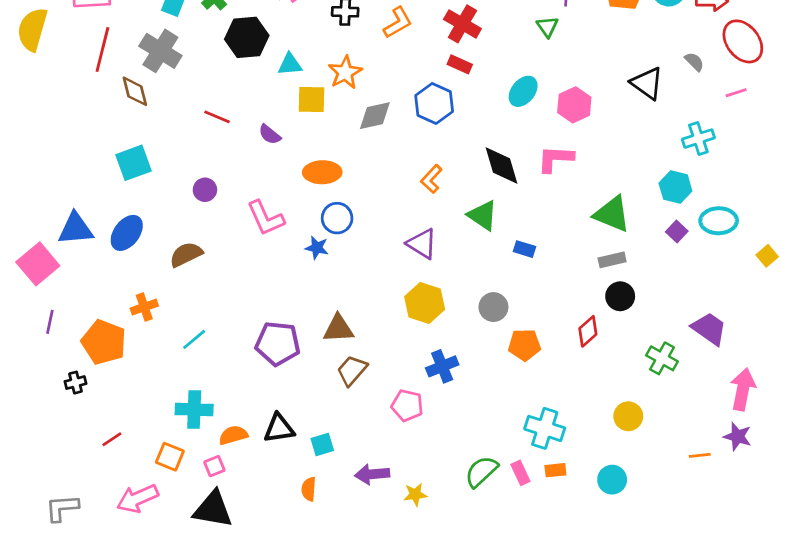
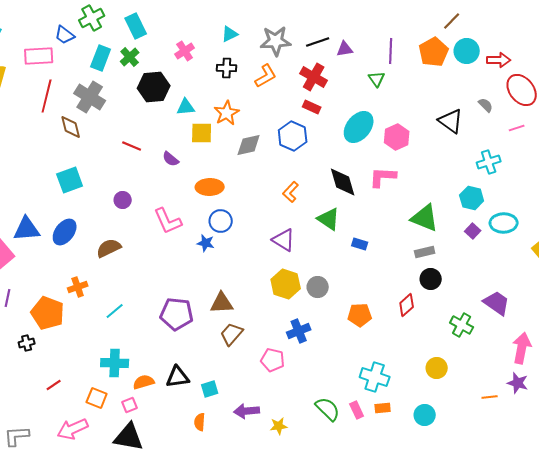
cyan ellipse: (523, 91) -> (359, 127), size x1.4
gray circle: (493, 307) -> (318, 287), moved
green semicircle: (481, 472) -> (328, 409), turned 88

